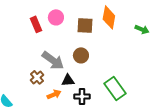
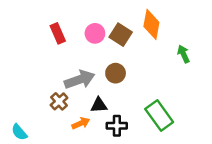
pink circle: (56, 17) -> (95, 33), moved
brown square: (85, 25) -> (121, 35), turned 30
green arrow: (142, 29) -> (184, 54), moved, turned -136
gray arrow: (53, 60) -> (80, 80), turned -55

